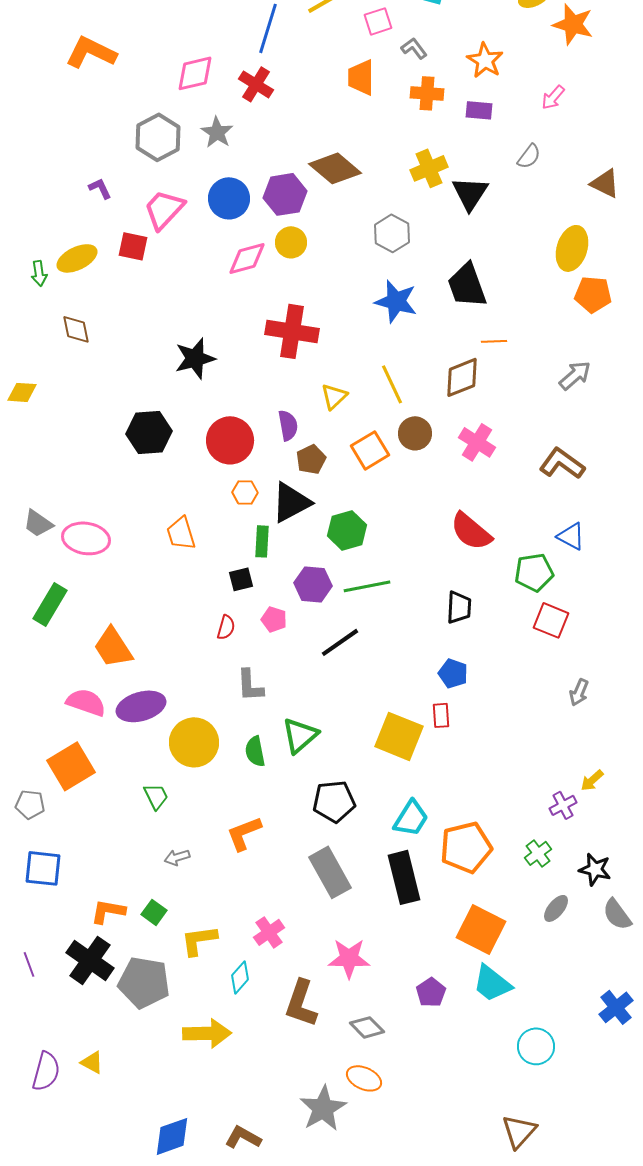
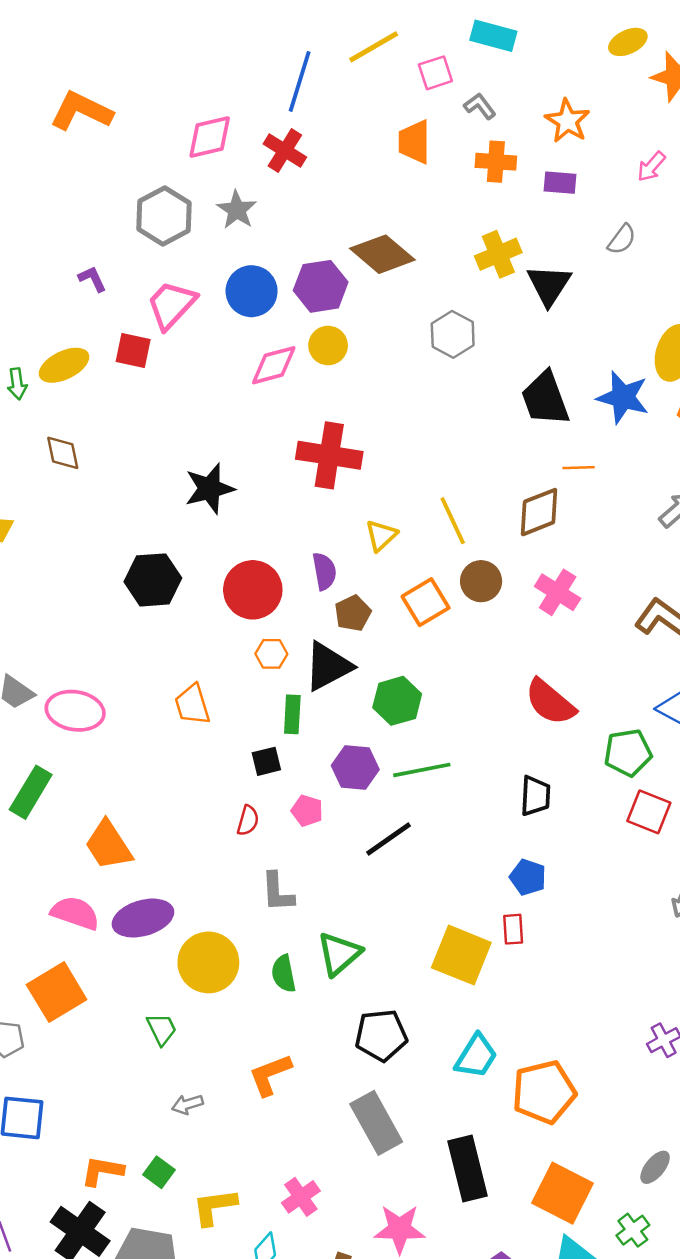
blue star: (396, 301) -> (623, 397), moved
green cross: (538, 853) -> (633, 1230), moved
black rectangle: (404, 877) -> (467, 1169), moved

